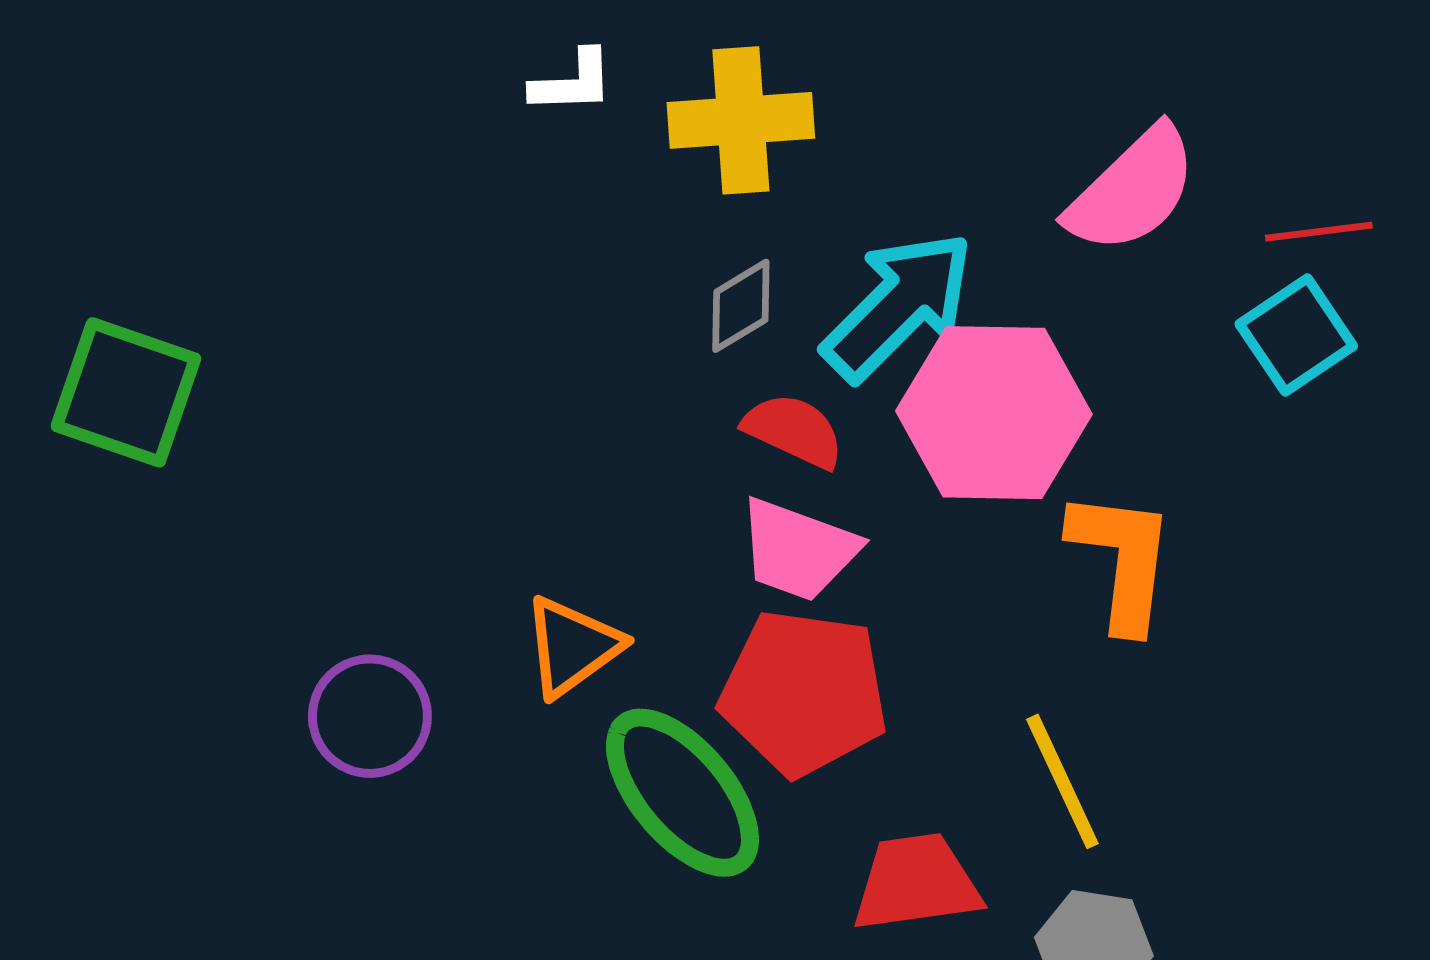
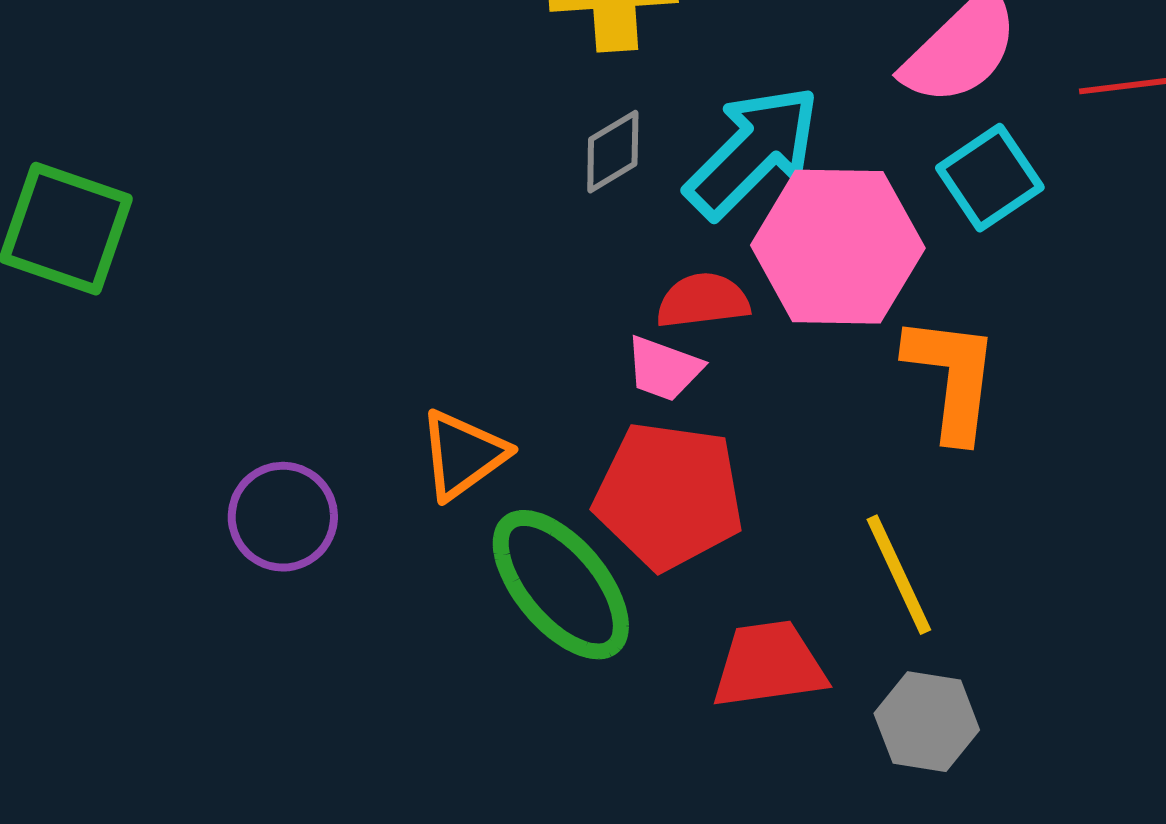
cyan square: (1296, 335) -> (990, 178), moved
red semicircle: (794, 431) -> (703, 301), moved, turned -32
pink trapezoid: (798, 550) -> (664, 369), size x0.7

